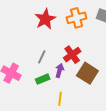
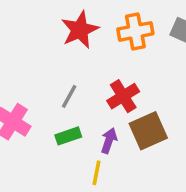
purple arrow: (60, 71) -> (109, 141), moved
brown square: (87, 73) -> (148, 131), turned 30

